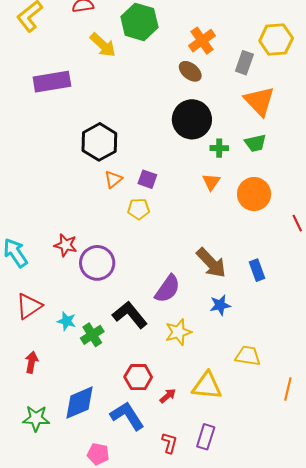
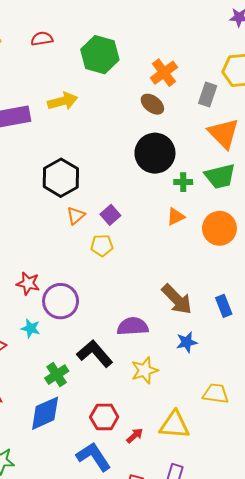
yellow arrow: (103, 45) -> (63, 101), moved, turned -56
green trapezoid: (255, 143) -> (220, 176), size x1.4
purple square: (147, 179) -> (110, 215), turned 30
orange triangle: (211, 182) -> (176, 217), turned 30
purple semicircle: (168, 289) -> (133, 326), turned -128
cyan star: (67, 321) -> (31, 328), moved
blue diamond: (79, 403) -> (45, 413), moved

